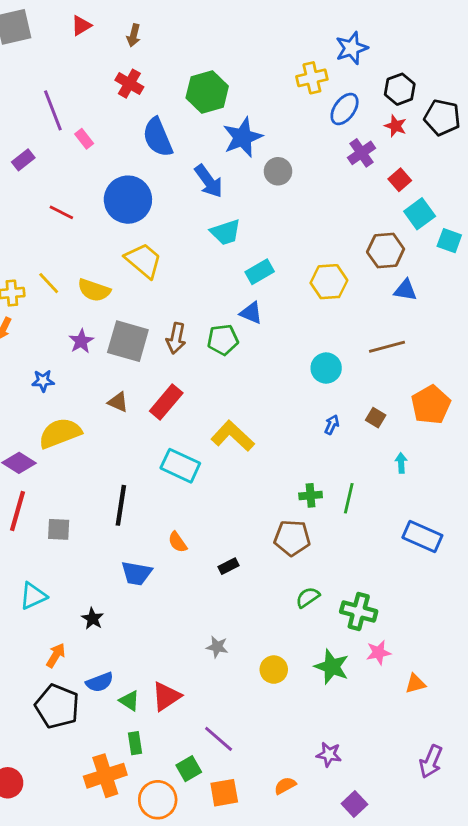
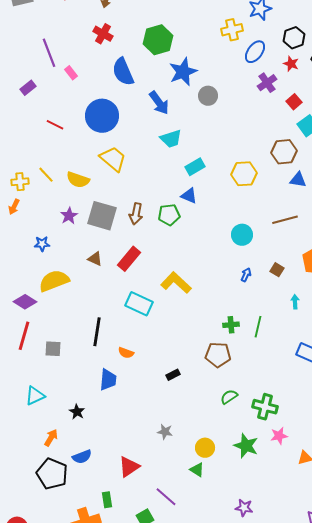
orange semicircle: (177, 542) -> (126, 353), moved, turned -35
blue trapezoid: (136, 573) -> (108, 380), turned -95
green triangle: (129, 701) -> (197, 470), moved

